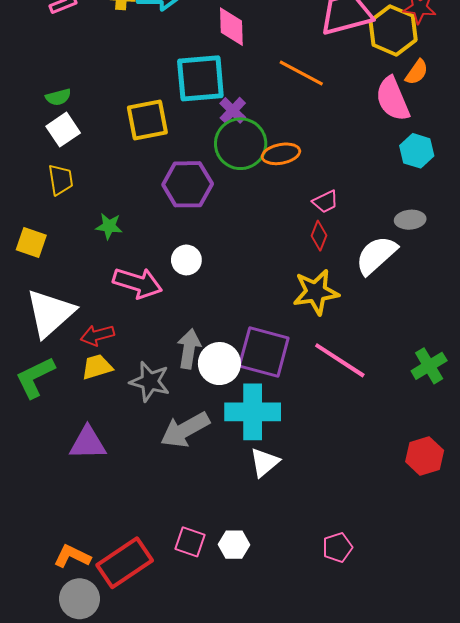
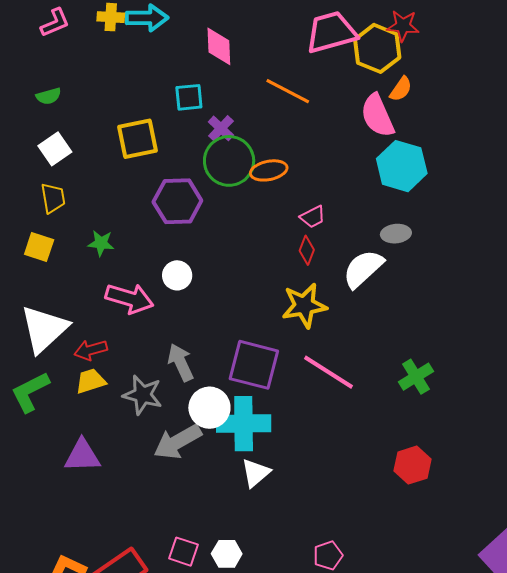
cyan square: (200, 78) -> (189, 97), size x0.6
green semicircle: (58, 97) -> (49, 96), moved
cyan hexagon: (417, 151) -> (402, 166), size x1.5
yellow square: (31, 243) -> (39, 247), moved
gray arrow: (189, 349) -> (181, 362), turned -33
white circle: (219, 364) -> (209, 408), moved

